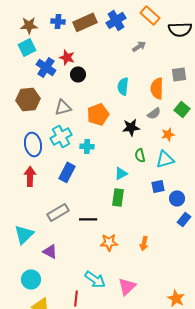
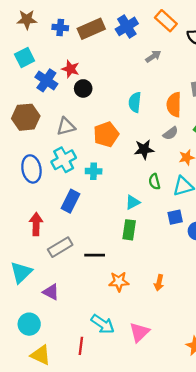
brown star: (29, 25) -> (27, 20), moved
red arrow: (30, 176) -> (36, 224), moved

